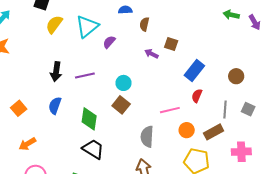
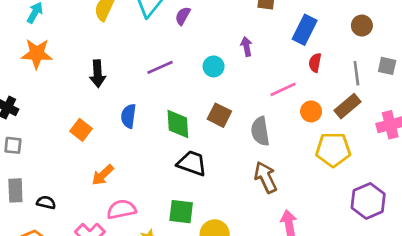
purple arrow: (151, 54) -> (246, 46), moved, turned 64
black arrow: (56, 72) -> (98, 74), moved
brown square: (121, 105) -> (219, 115), moved

